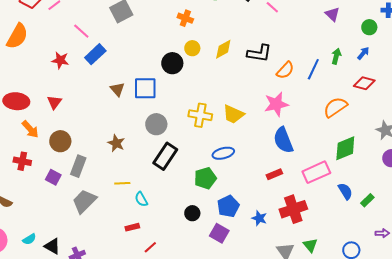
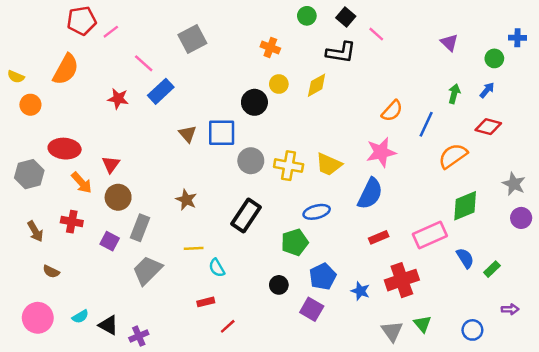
black L-shape: (259, 53) -> (341, 52), moved
blue line: (313, 69) -> (426, 124), moved
red triangle: (54, 102) -> (111, 164), moved
gray circle: (156, 124) -> (251, 161), moved
blue semicircle: (283, 140) -> (370, 194), moved, turned -132

